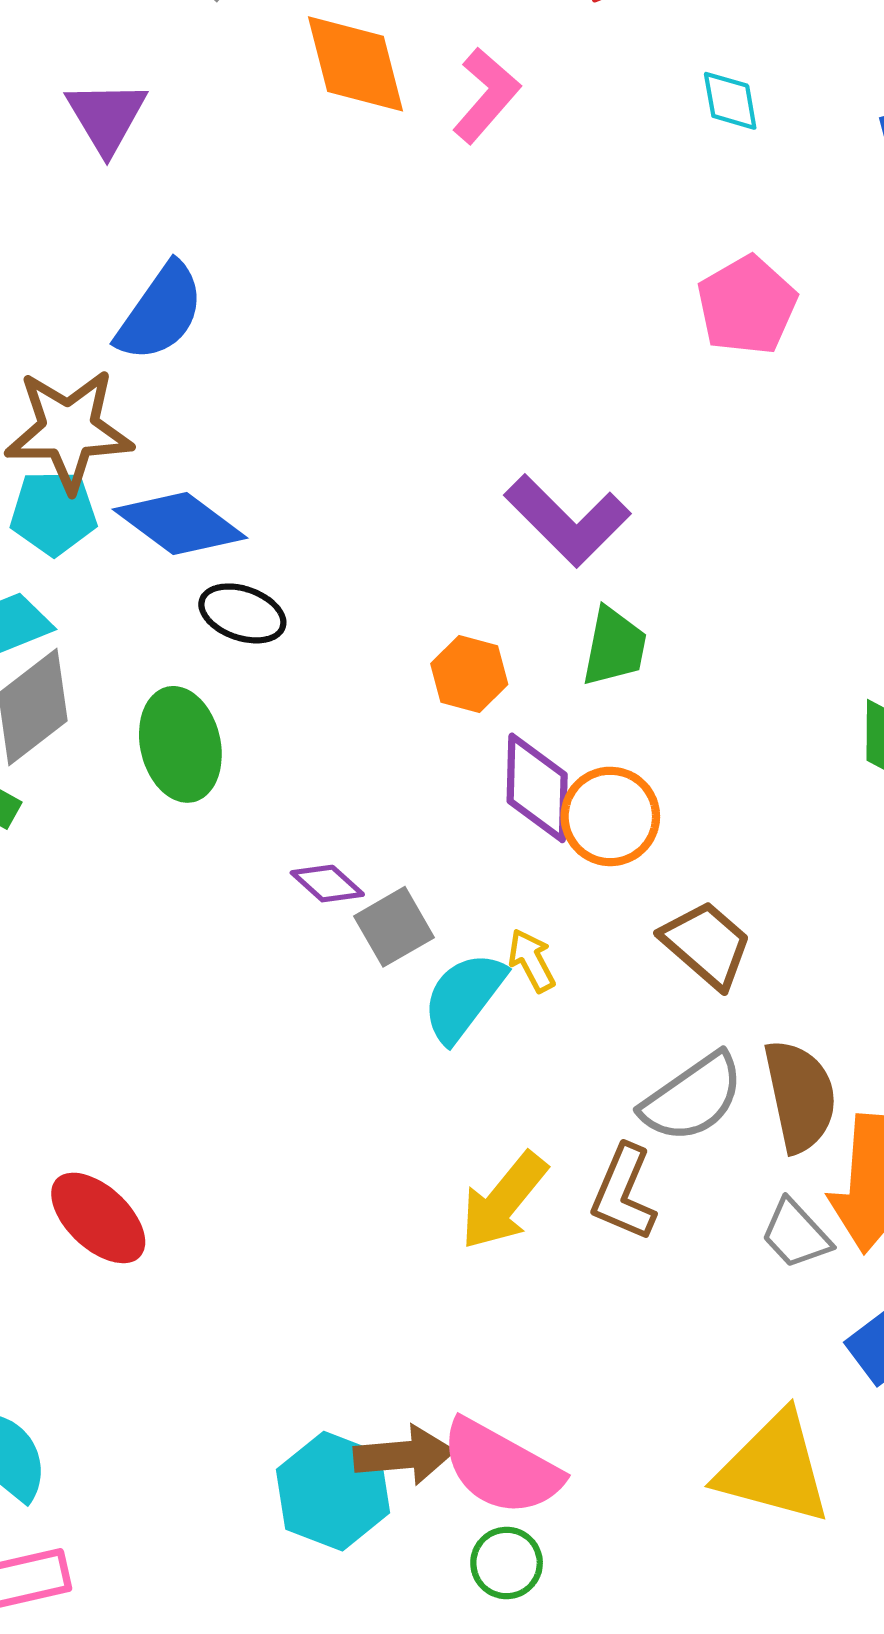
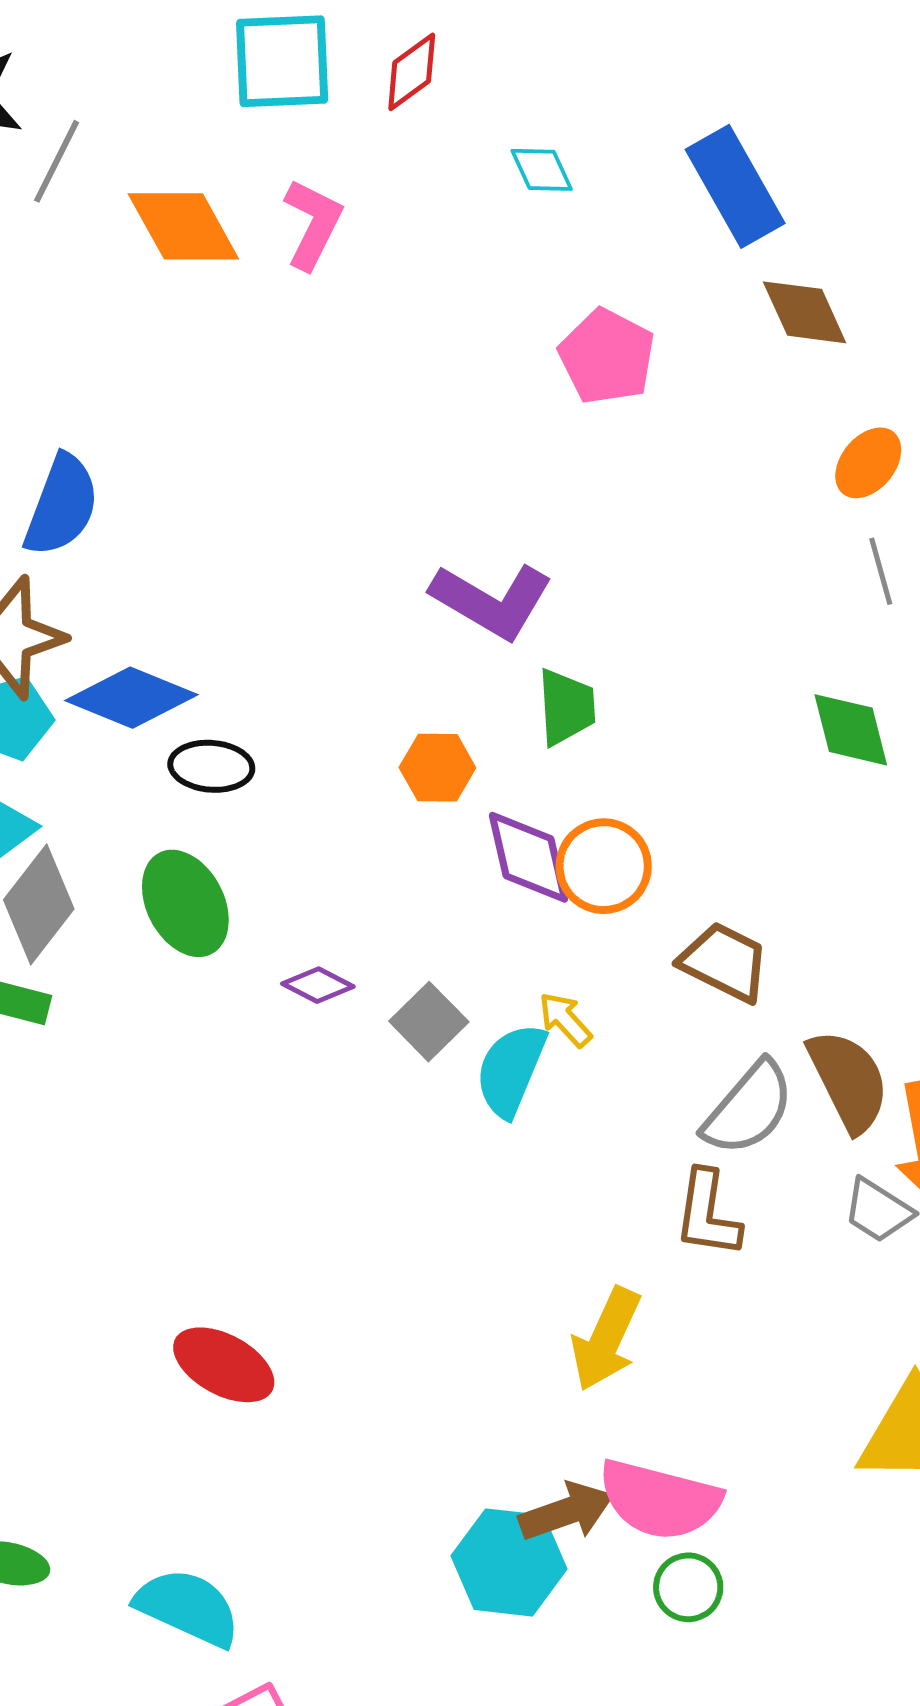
purple diamond: (327, 884) -> (318, 985), moved
yellow arrow: (504, 1201) -> (606, 1339), moved

